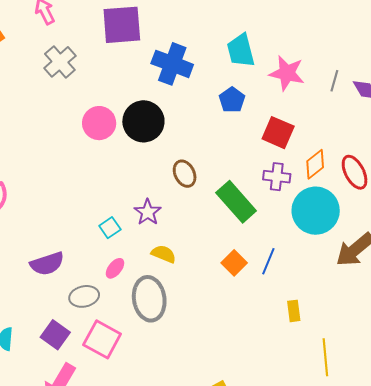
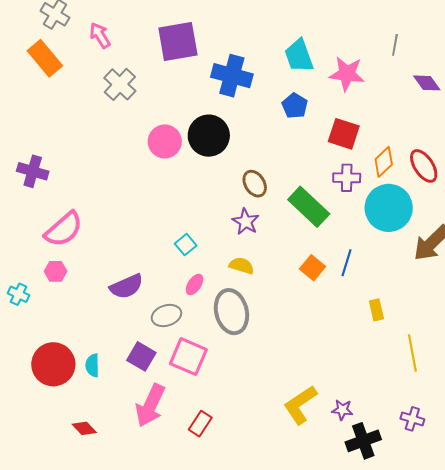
gray line: (334, 81) -> (395, 45), moved
purple star: (148, 212) -> (246, 222), moved

